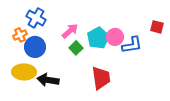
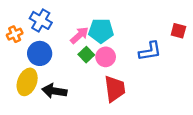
orange cross: (20, 35) -> (15, 34), moved
pink circle: (115, 37) -> (106, 57), moved
cyan pentagon: (98, 38) -> (101, 31), moved, turned 30
yellow ellipse: (24, 72) -> (27, 82), turned -70

